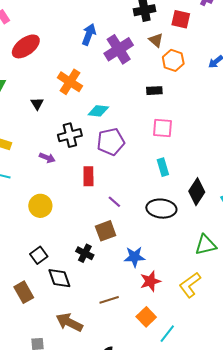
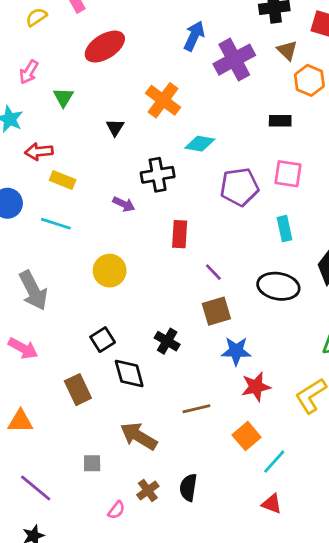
purple pentagon: (111, 142) -> (239, 187), moved
brown square: (106, 231) -> (216, 311), moved

